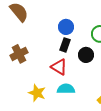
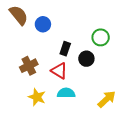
blue circle: (66, 27) -> (43, 24), moved
brown cross: (19, 54) -> (29, 66), moved

